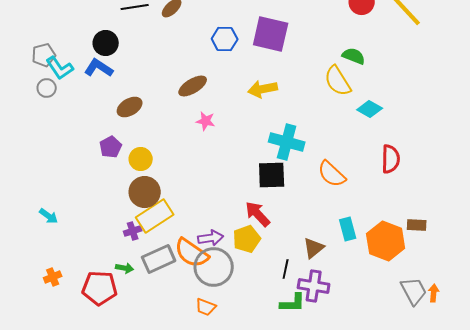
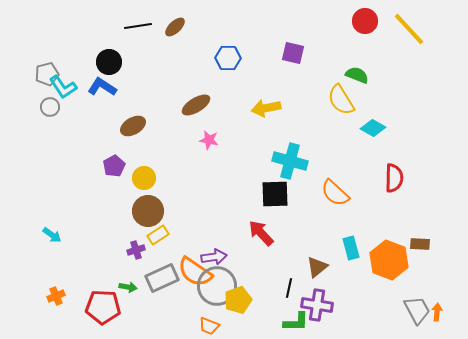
purple square: (271, 34) -> (293, 53), moved, size x0.6
yellow rectangle: (155, 216) -> (158, 235), size x0.6
yellow pentagon: (247, 239) -> (238, 300), moved

